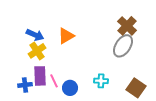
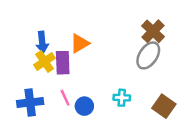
blue arrow: (35, 35) -> (42, 42), turned 60
purple rectangle: (40, 76) -> (63, 63), moved
blue cross: (25, 85) -> (30, 102), size x1.5

